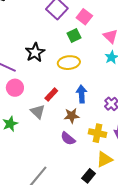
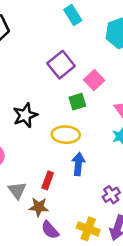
red rectangle: (51, 94) -> (48, 180), moved, turned -32
blue arrow: (82, 94) -> (78, 164), moved
brown star: (72, 116) -> (39, 207), moved

